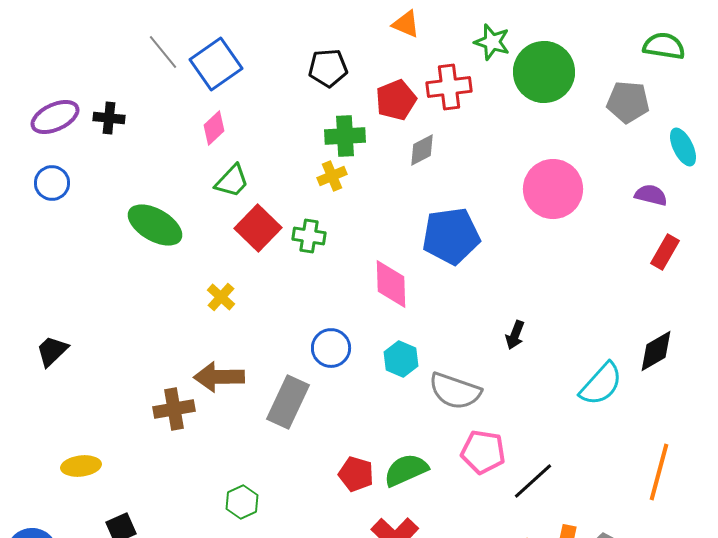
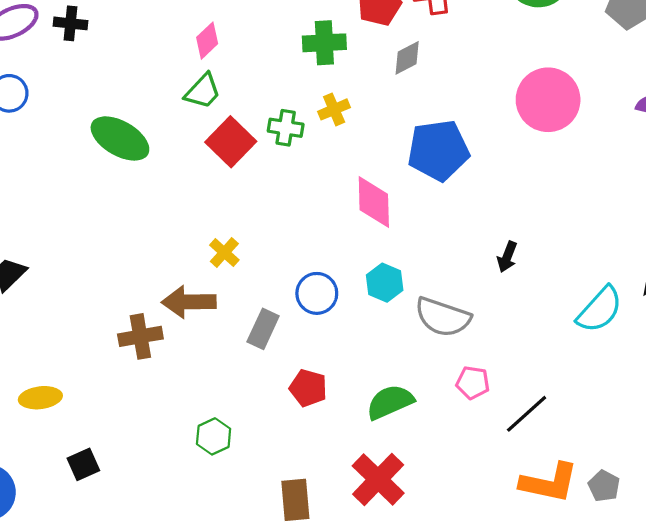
pink diamond: (214, 128) -> (207, 41), moved
yellow cross: (332, 176) -> (334, 109), moved
green cross: (309, 236) -> (286, 128), moved
yellow cross: (221, 297) -> (224, 253), moved
blue circle: (331, 348) -> (317, 293), moved
gray rectangle: (288, 402) -> (263, 329), size x0.7
pink pentagon: (483, 452) -> (473, 383), size x0.7
red pentagon: (356, 474) -> (308, 388), moved

